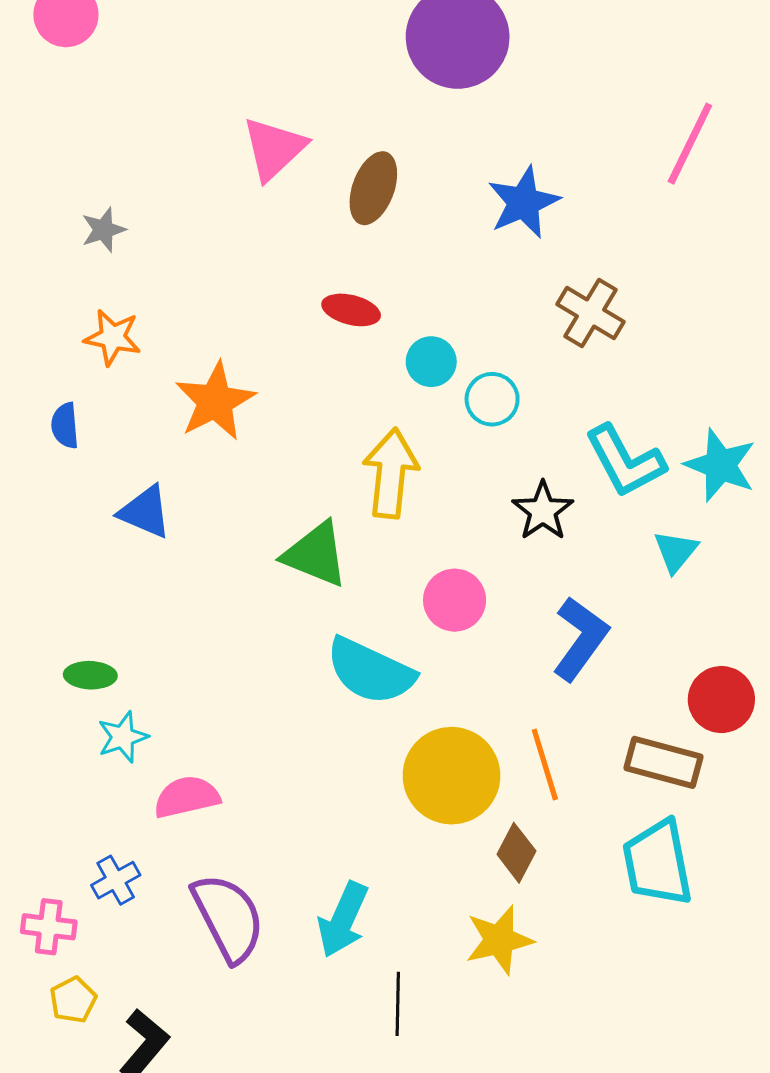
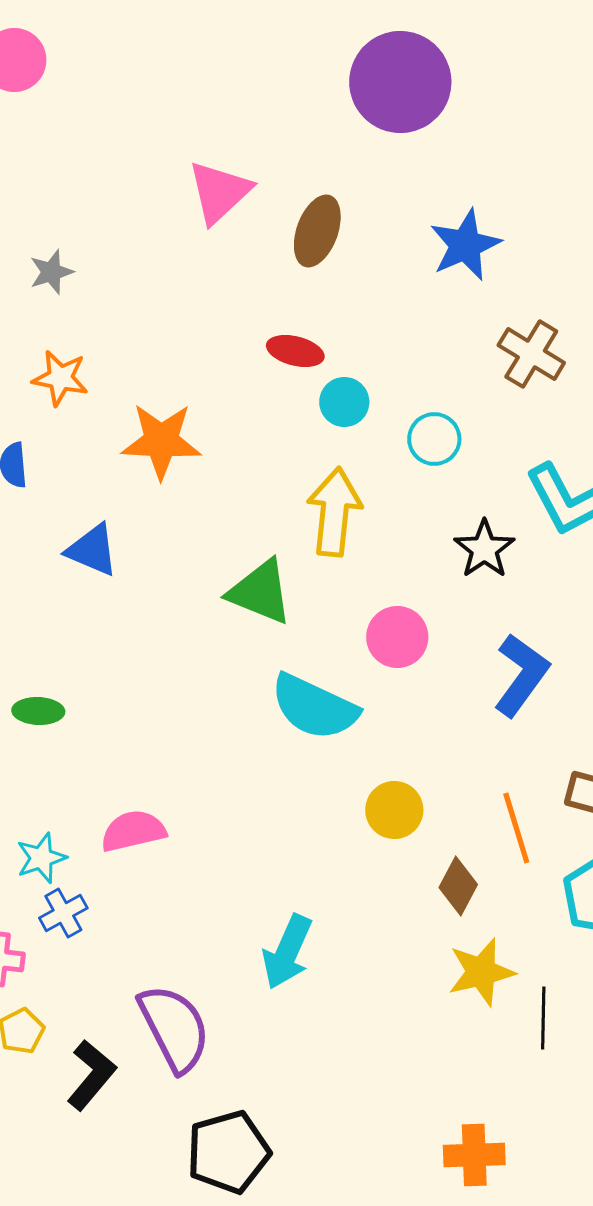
cyan circle: (431, 362) -> (344, 402), moved
orange star: (215, 401) -> (161, 441), turned 30
cyan star: (123, 737) -> (41, 858), moved
orange line: (545, 764) -> (516, 828), moved
yellow circle: (451, 776) -> (394, 810), size x0.6
purple semicircle: (228, 918) -> (174, 1028), moved
yellow star: (499, 940) -> (481, 972), moved
black line: (398, 1004) -> (543, 1018), moved

